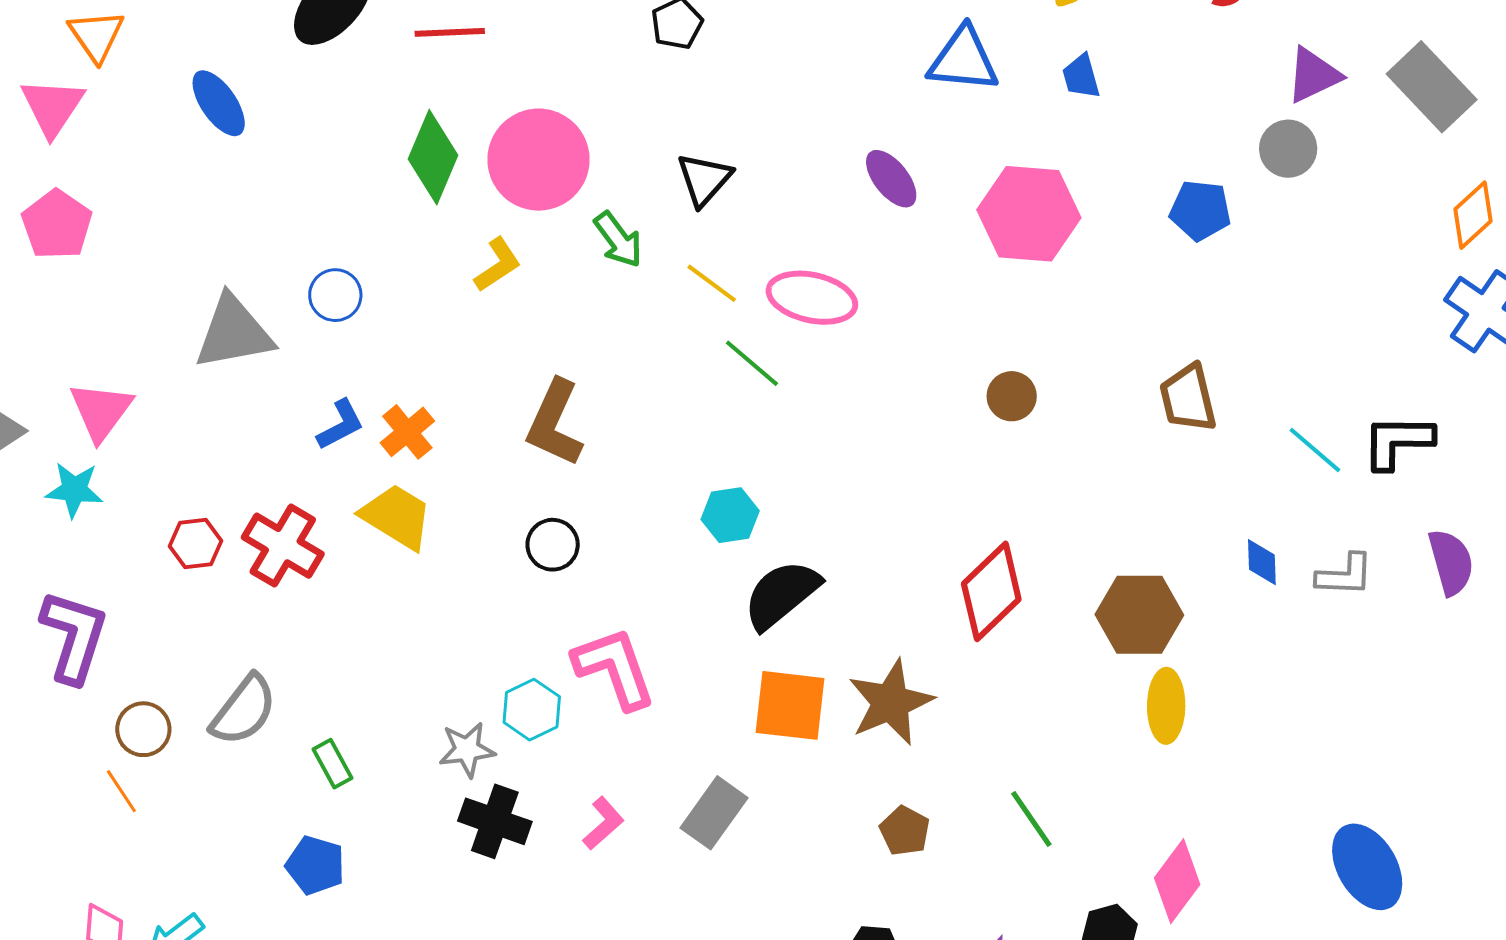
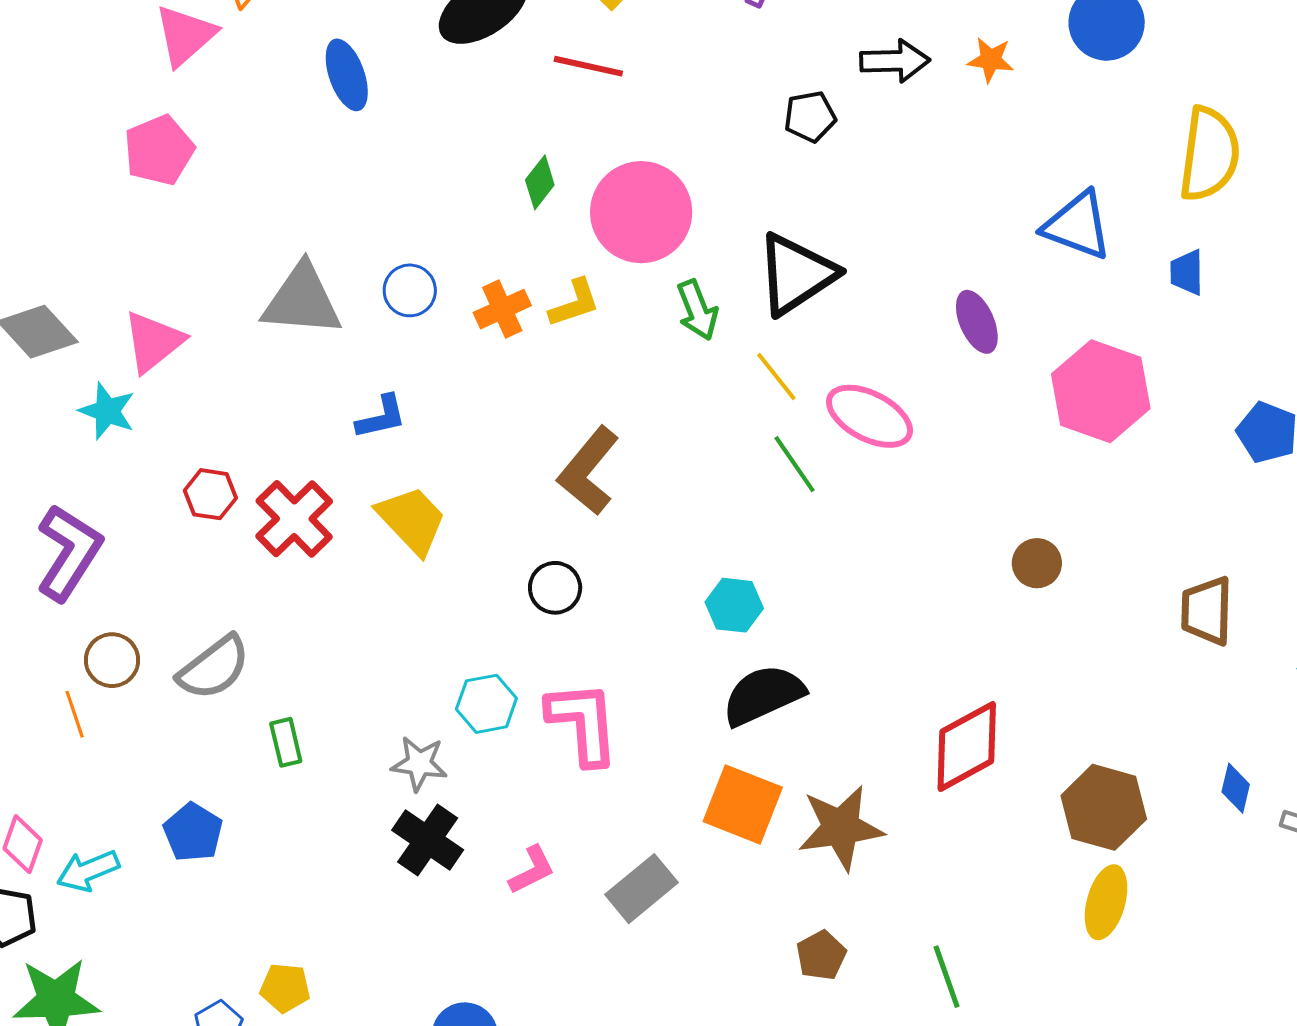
green diamond: (433, 157) -> (540, 182), size x0.6
black triangle: (704, 179) -> (796, 274), size x1.5
orange cross: (407, 432) -> (502, 309), moved
cyan hexagon: (532, 710) -> (486, 704), moved
blue pentagon: (315, 865) -> (193, 832), moved

